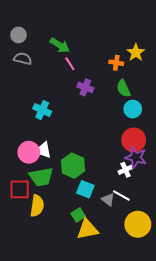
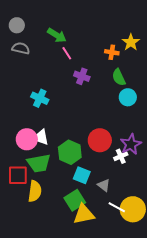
red circle: (134, 140) -> (100, 140), moved
purple star: (136, 157) -> (131, 144), turned 30
white line: (121, 195) -> (117, 207), moved
green square: (78, 215) -> (75, 200), size x1.5

